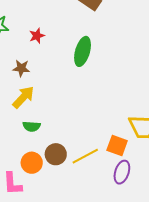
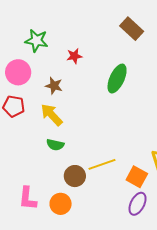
yellow arrow: (23, 97) -> (52, 115), turned -95
yellow line: (85, 156) -> (102, 164), moved
orange circle: (32, 163) -> (61, 204), moved

